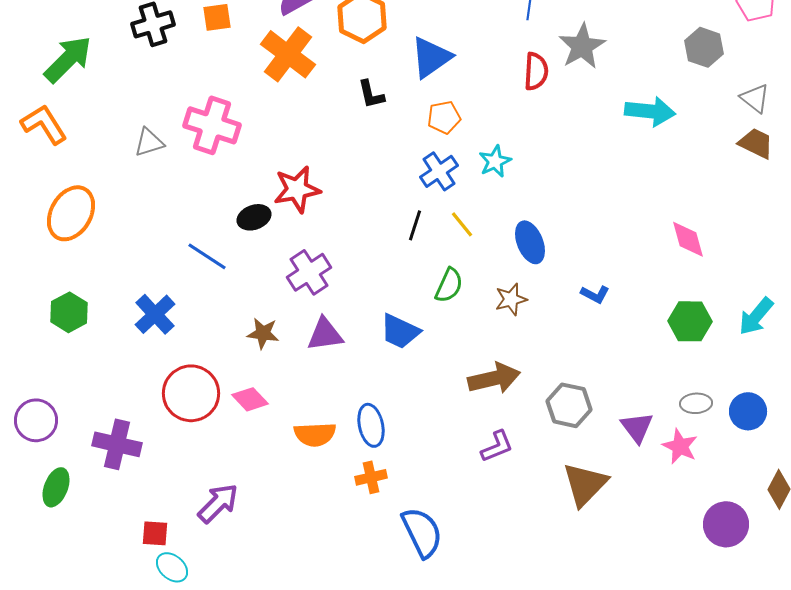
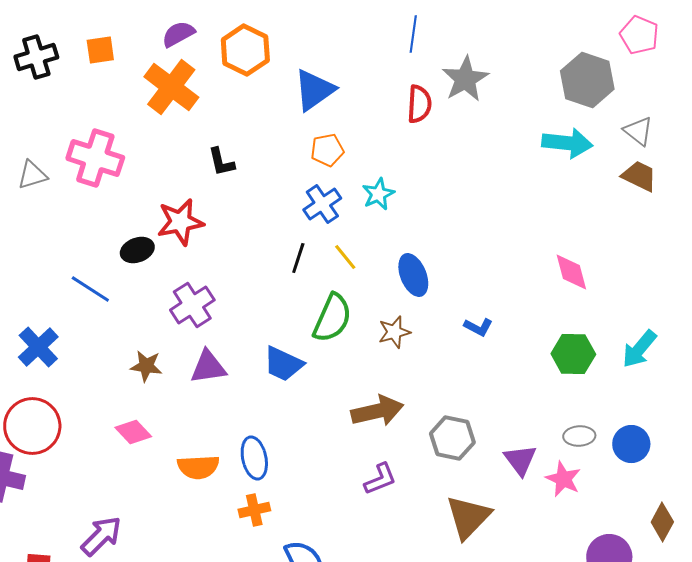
gray hexagon: (704, 47) -> (587, 80), size x1.4
black L-shape: (371, 94) -> (221, 162), moved
cyan arrow: (650, 111) -> (567, 143), moved
green semicircle: (449, 285) -> (332, 318), size x1.4
red circle: (191, 393) -> (32, 426), moved

